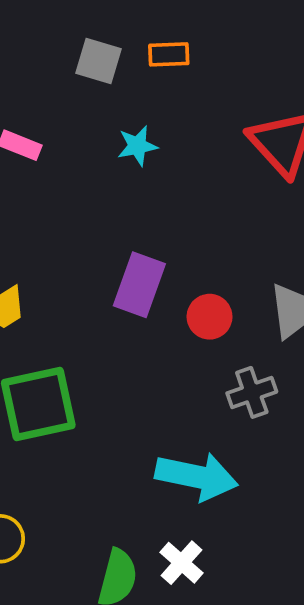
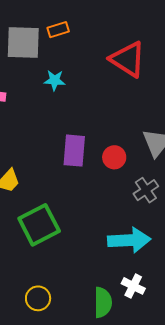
gray square: (98, 61) -> (23, 42), size x1.5
cyan star: (137, 146) -> (55, 80), turned 30

